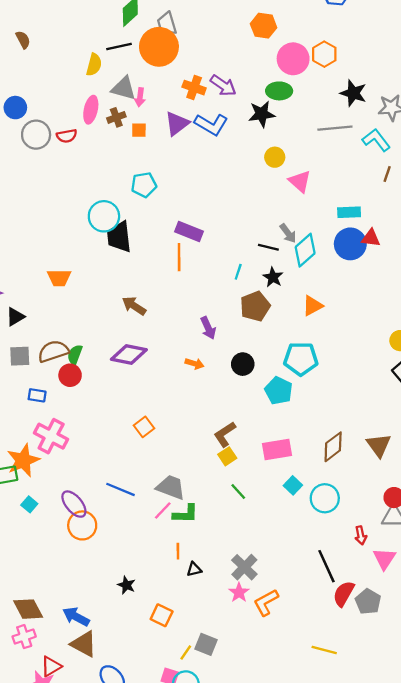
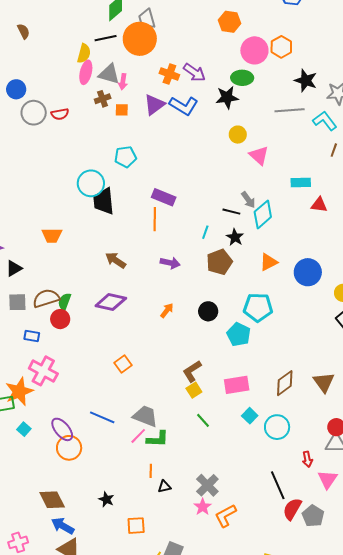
pink ellipse: (91, 110) -> (86, 72), moved
blue circle: (350, 244) -> (308, 272), moved
purple arrow: (208, 328) -> (170, 263), moved, turned -54
orange arrow: (194, 364) -> (167, 310), turned -70
brown diamond: (28, 609) -> (52, 500), moved
orange square: (162, 615) -> (136, 526), turned -30

